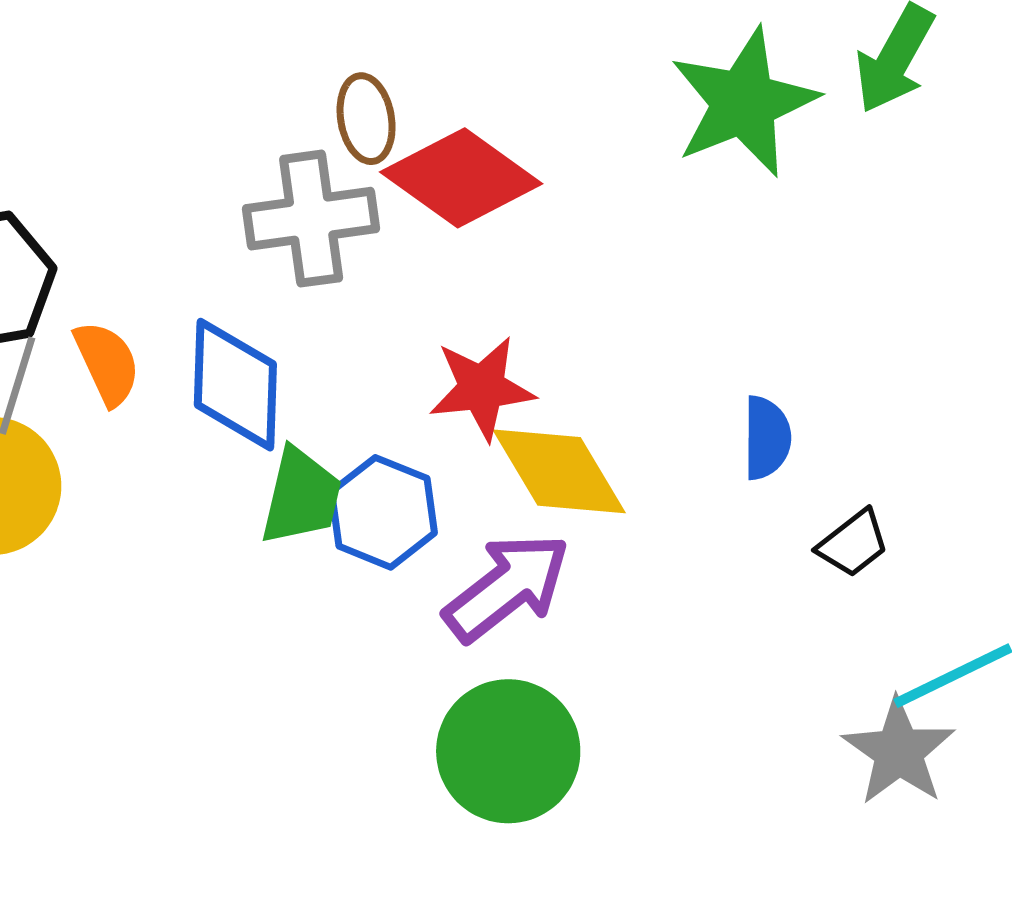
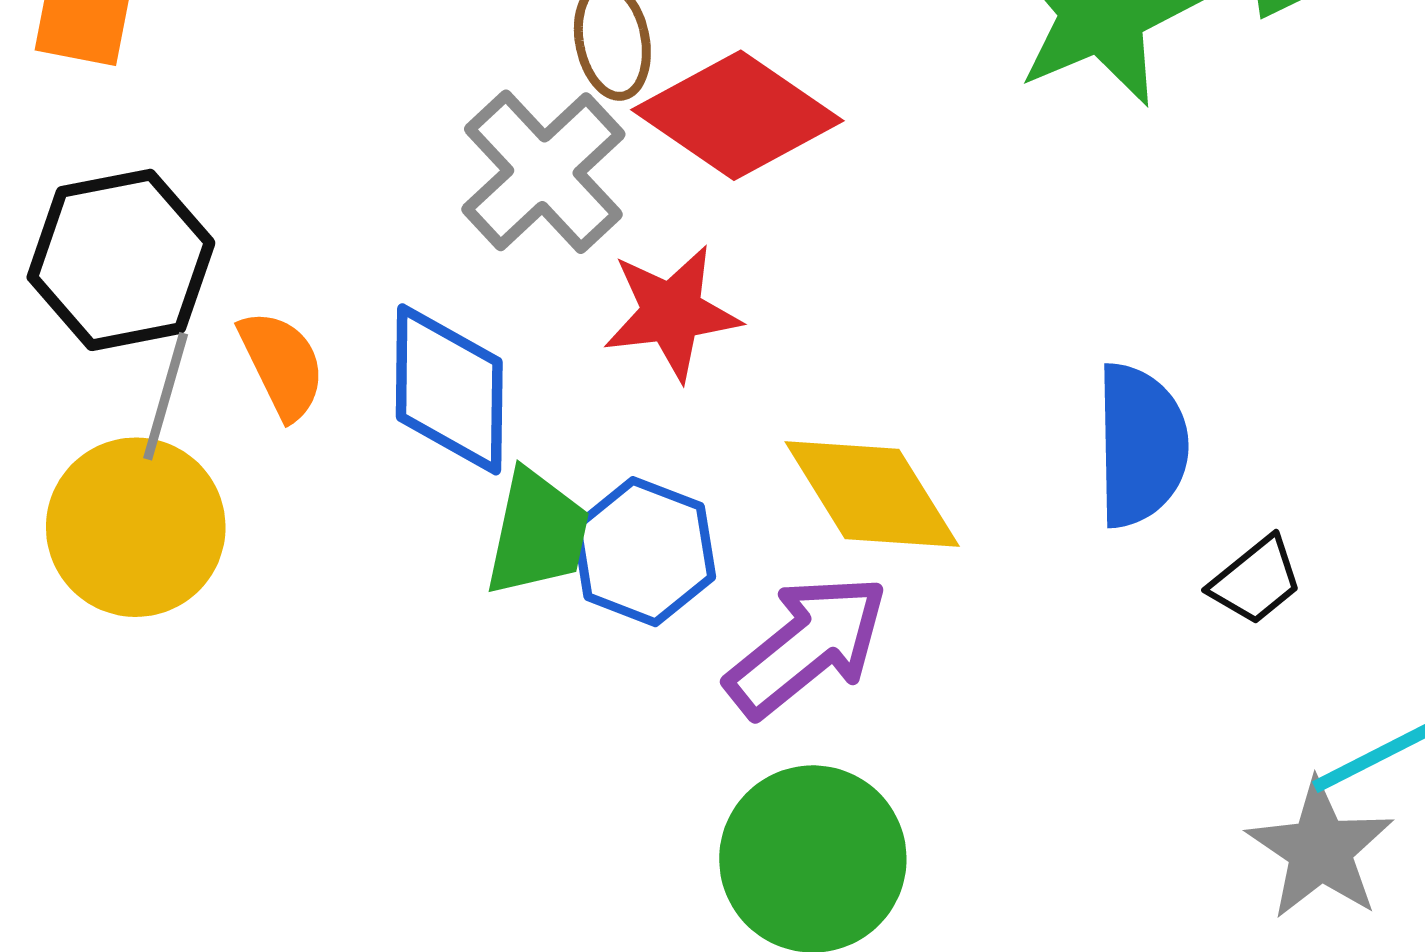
gray cross: (311, 219) -> (543, 172), turned -34
red star: (482, 388) -> (672, 313), moved
blue semicircle: (767, 438) -> (1141, 445), size x1.5

